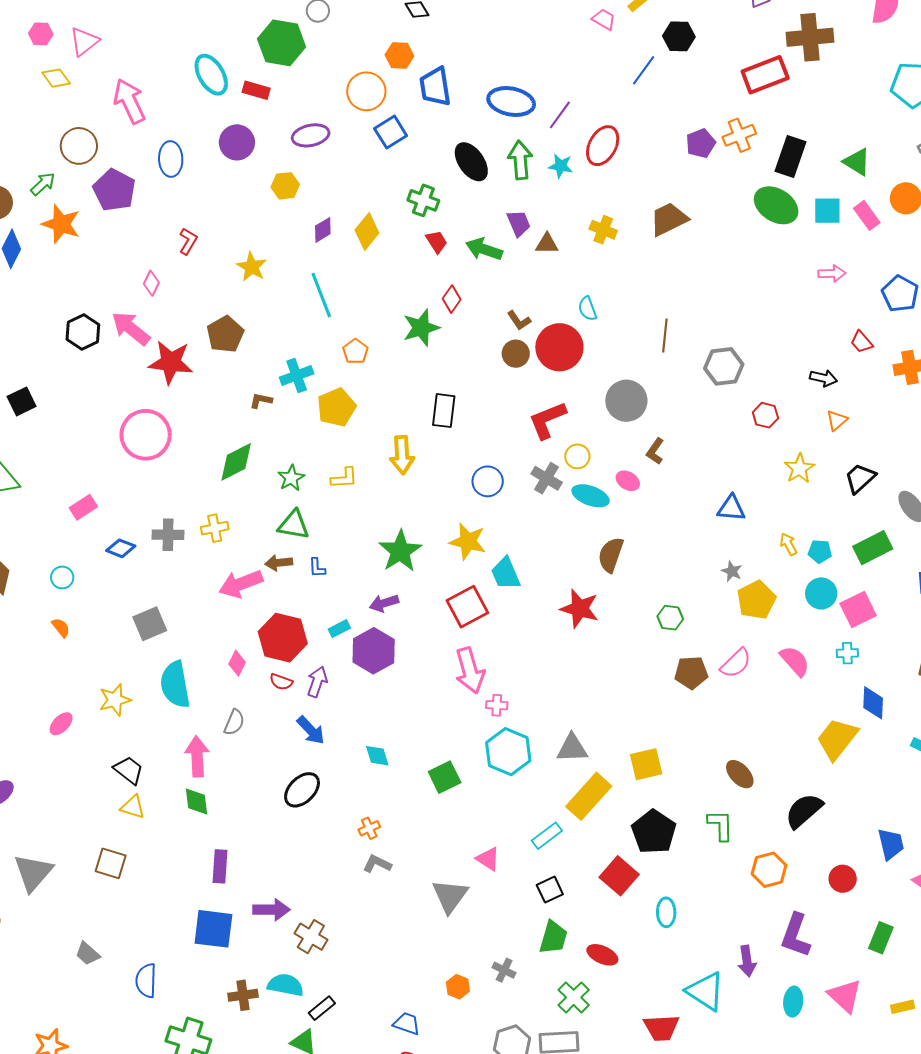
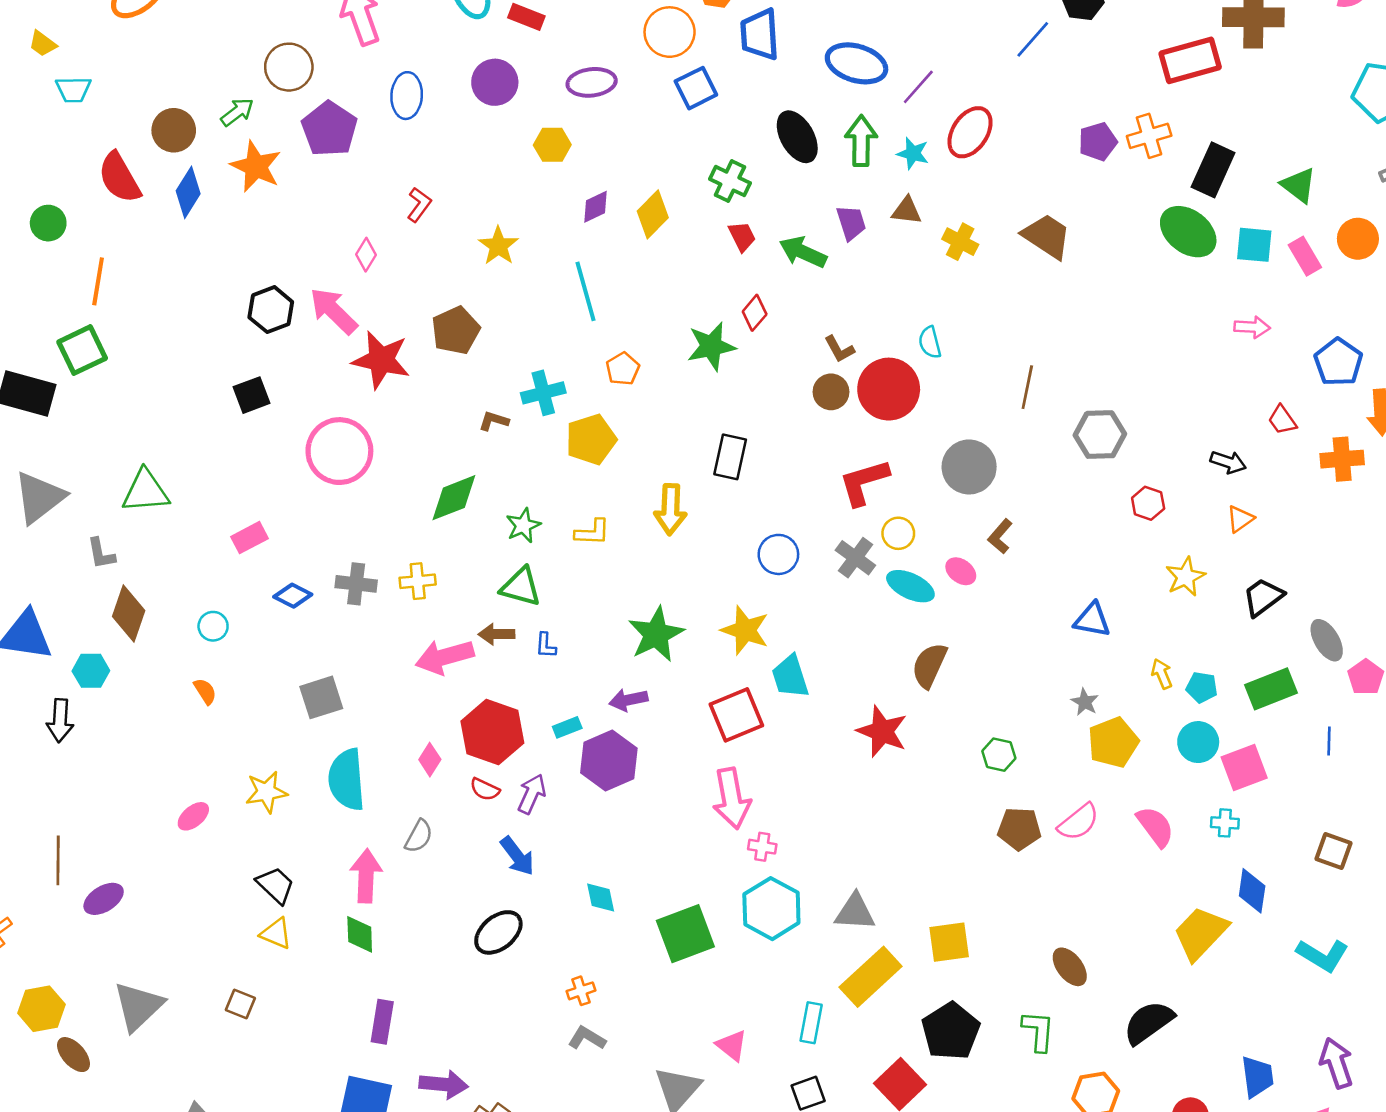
brown trapezoid: (669, 219) -> (1047, 236), turned 54
brown triangle: (547, 244) -> (907, 211), moved
black square: (22, 401) -> (252, 395), moved
green square: (445, 777) -> (685, 934), size x1.4
cyan rectangle: (547, 836) -> (811, 1023), turned -48
brown square: (111, 863) -> (240, 1004), size x0.7

